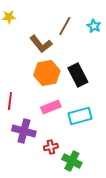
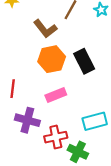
cyan rectangle: (80, 116) -> (95, 121), moved
red cross: (51, 147) -> (56, 137), size x1.5

